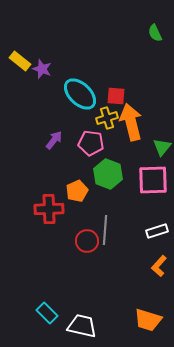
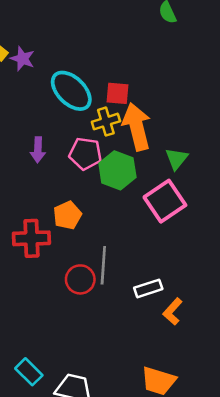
purple arrow: (54, 140) -> (38, 150), turned 144
green hexagon: (108, 174) -> (117, 170), moved
pink square: (153, 180) -> (165, 201), turned -32
white rectangle: (157, 231) -> (148, 288), moved

